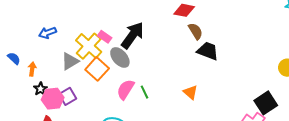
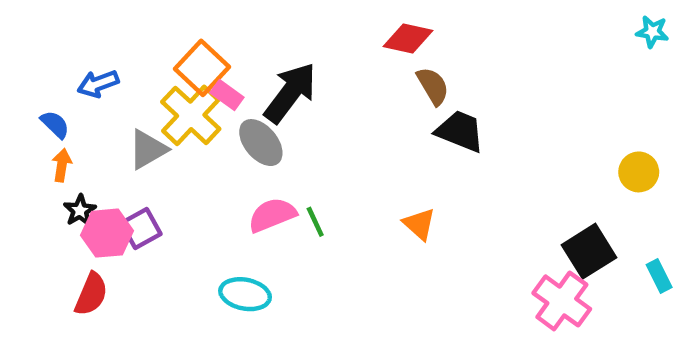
blue semicircle: (14, 58) -> (55, 124), moved
orange square: (97, 69) -> (202, 68), moved
pink semicircle: (125, 89) -> (272, 215), turned 35

